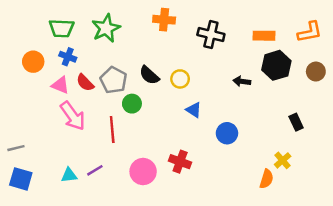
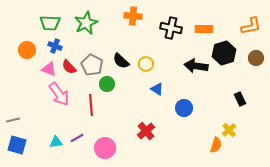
orange rectangle: (264, 36) -> (204, 29), moved
black arrow: (242, 81) -> (196, 66), size x1.6
red cross: (180, 162) -> (146, 131), turned 30
pink circle: (143, 172) -> (105, 148), moved

